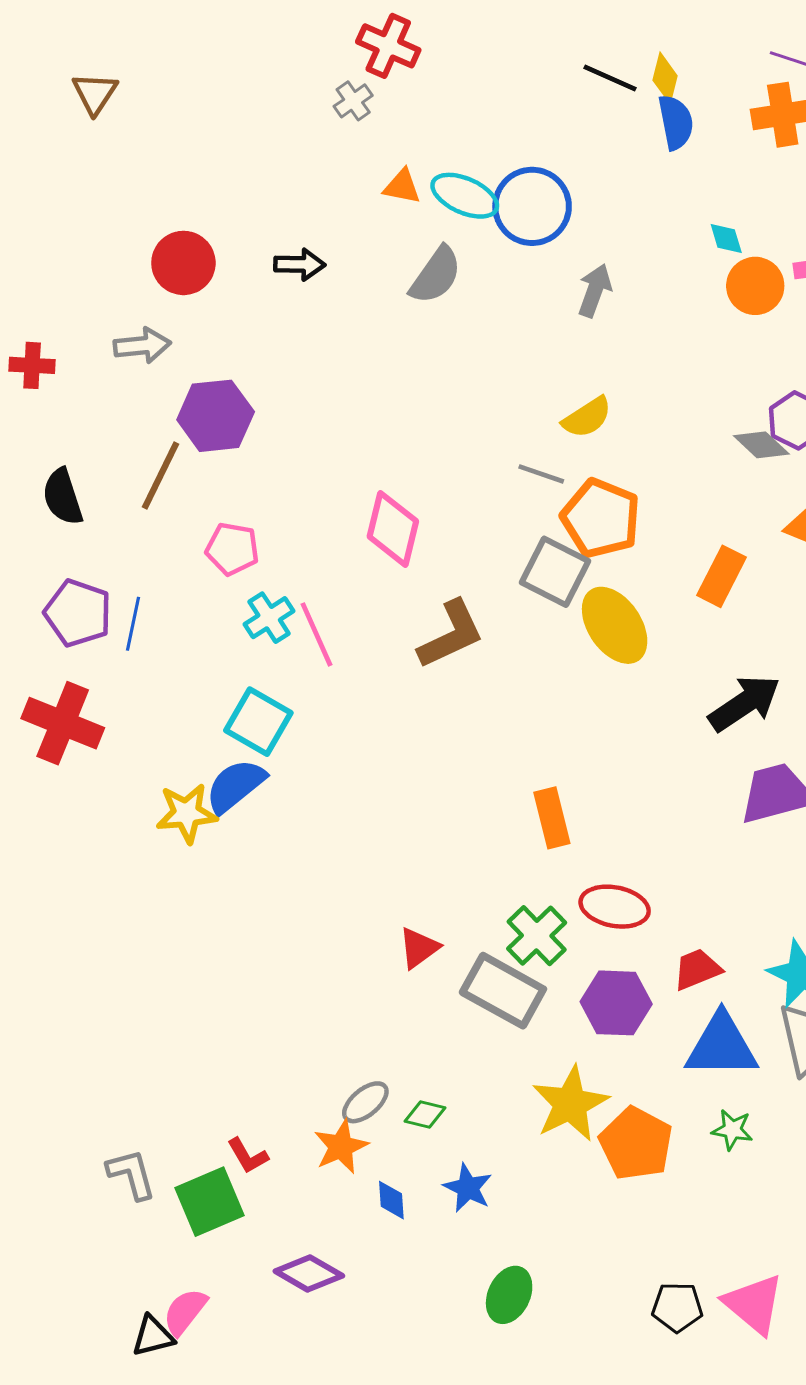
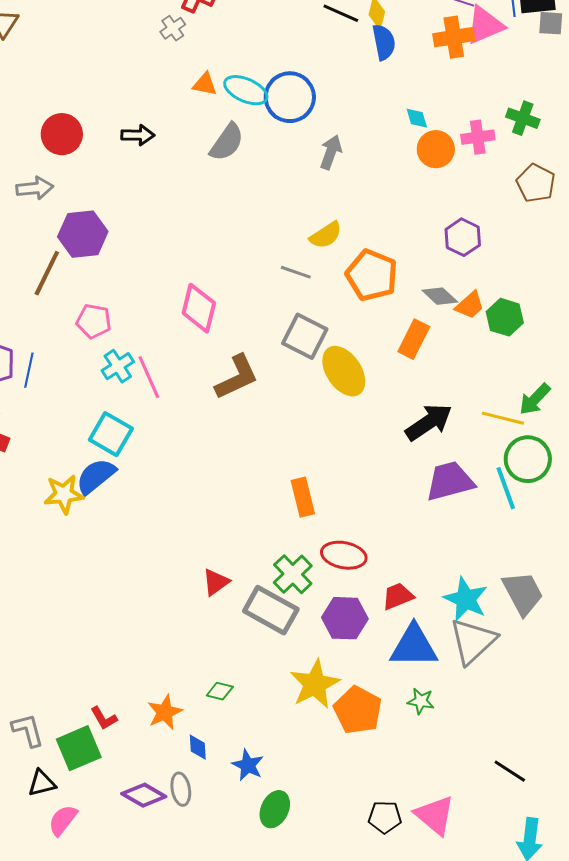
gray diamond: (761, 445) -> (440, 296), moved
orange pentagon: (601, 518) -> (372, 275), moved
gray ellipse: (365, 1102) -> (181, 789), moved, turned -60
blue star: (468, 1188) -> (248, 765), moved
black triangle: (153, 1336) -> (42, 783), moved

